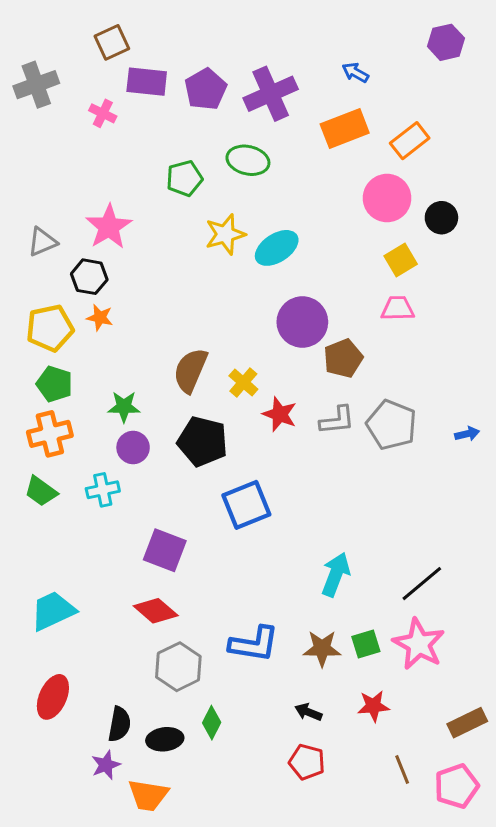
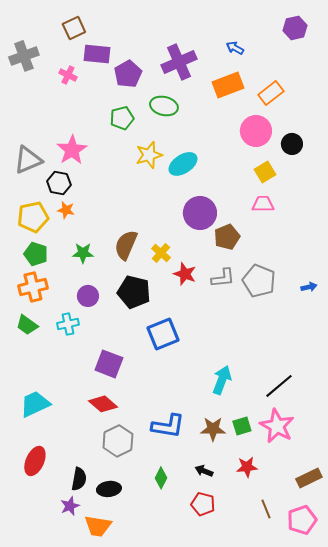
purple pentagon: (206, 89) -> (128, 74), moved
gray triangle: (42, 242) -> (28, 160), size x1.4
green star: (124, 407) -> (83, 253), moved
green diamond: (212, 723) -> (161, 478), moved

